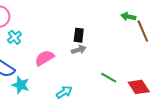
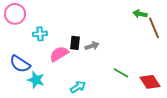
black rectangle: (79, 35) -> (75, 43), moved
cyan cross: (14, 37) -> (40, 34), moved, turned 32

